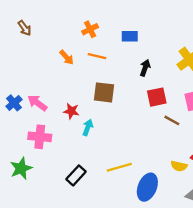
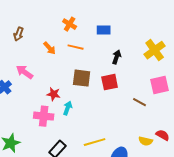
brown arrow: (25, 28) -> (19, 34), moved, turned 56
orange cross: (90, 29) -> (70, 24), turned -32
red square: (157, 97) -> (110, 82), moved
pink arrow: (37, 103) -> (25, 72), moved
pink cross: (40, 137) -> (44, 116), moved

